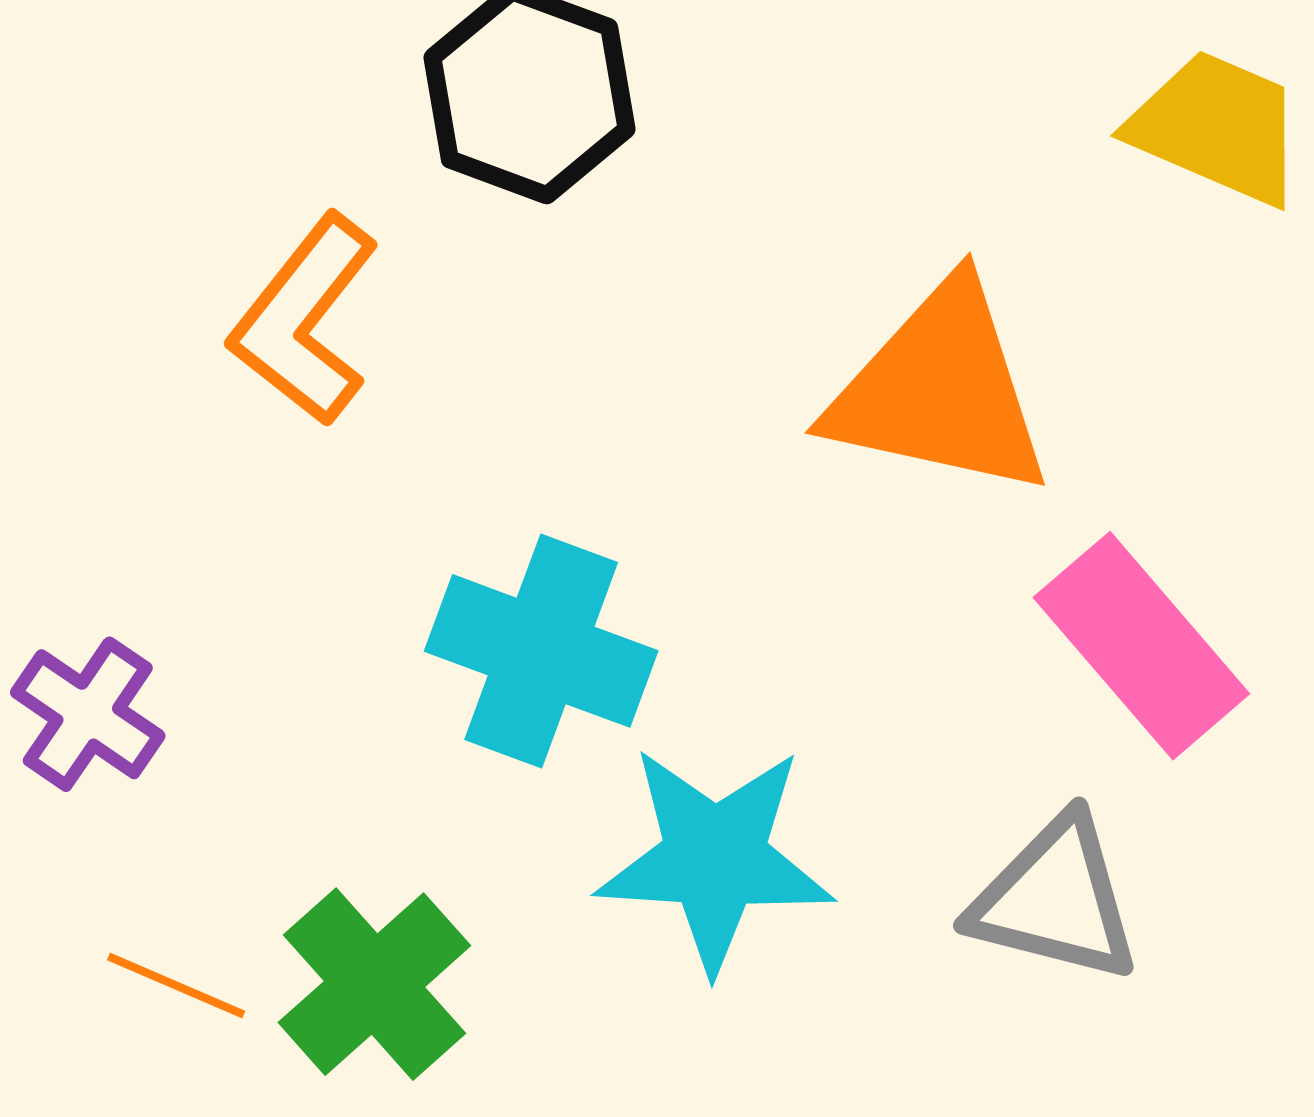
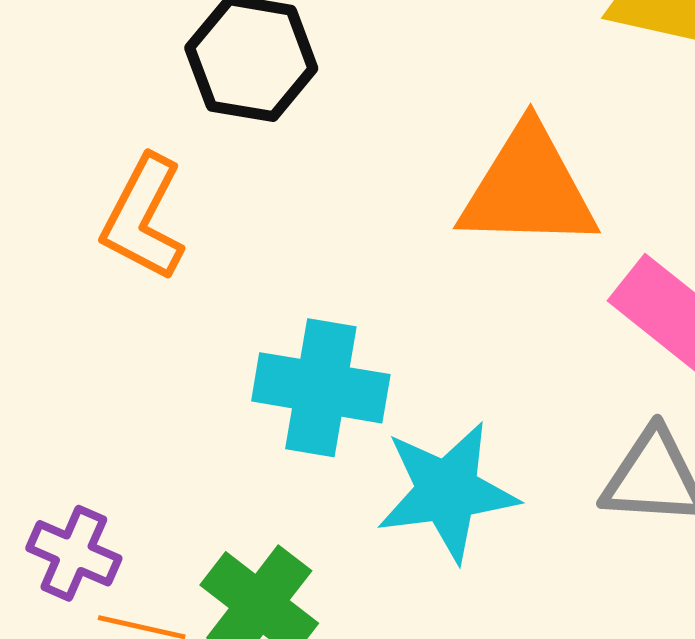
purple cross: (88, 714) -> (74, 553), moved

